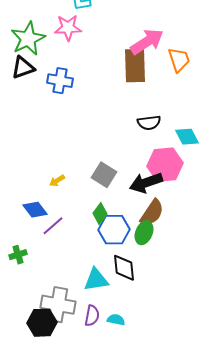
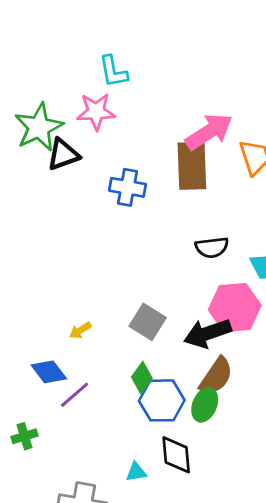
black triangle: (23, 68) -> (63, 154), moved
blue cross: (60, 81) -> (127, 187), moved
cyan triangle: (96, 280) -> (136, 472), size x0.6

